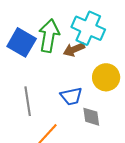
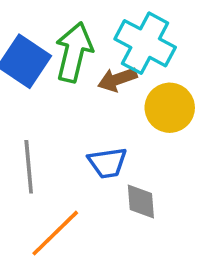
yellow circle: (106, 77) -> (170, 108), moved

